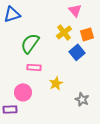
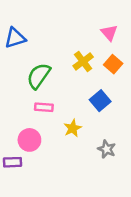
pink triangle: (75, 10) -> (109, 33), moved
orange square: (87, 34) -> (113, 64), turned -32
blue square: (77, 52) -> (100, 101), moved

